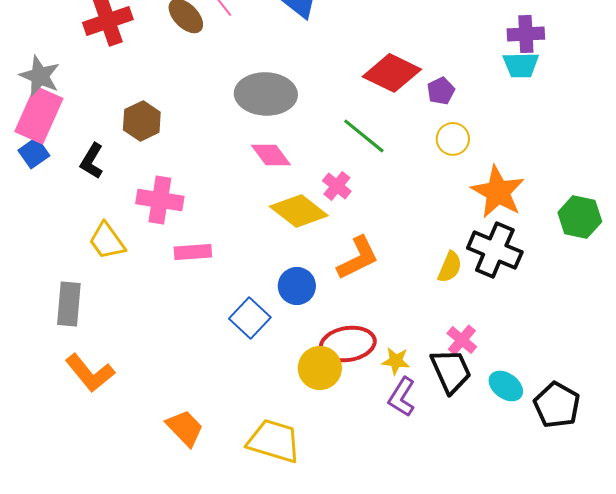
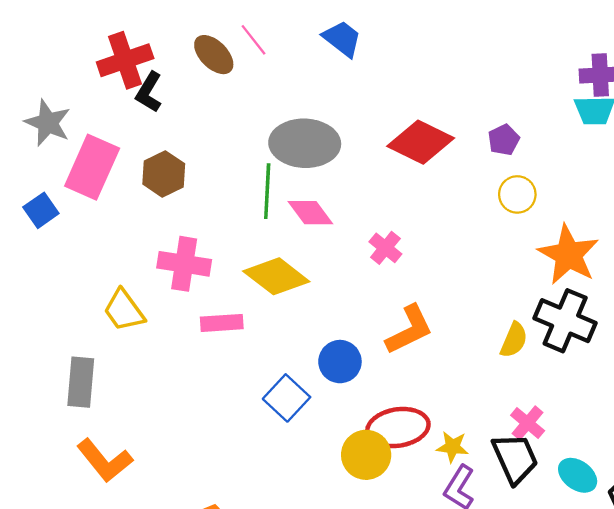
red diamond: (392, 73) -> (421, 142), moved
pink rectangle: (39, 115) -> (92, 167), moved
green line: (364, 136) -> (267, 191), moved, turned 54
black L-shape: (92, 161) -> (149, 92), moved
yellow diamond: (299, 211) -> (276, 276), moved

